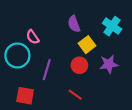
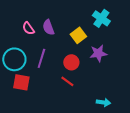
purple semicircle: (74, 24) -> (48, 27), moved
cyan circle: (17, 55) -> (14, 59), moved
red circle: (79, 65) -> (71, 62), moved

